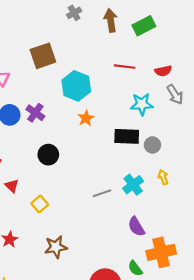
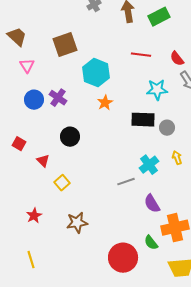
red semicircle: (163, 71) -> (177, 59), turned 63
red triangle: (12, 186) -> (43, 161), moved
gray line: (102, 193) -> (126, 182), moved

